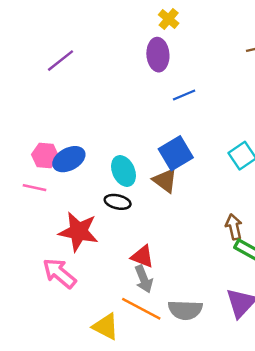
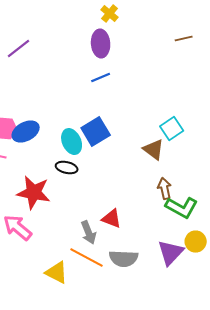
blue line: (184, 95) -> (101, 78), moved
blue square: (176, 153) -> (96, 132), moved
brown triangle: (165, 180) -> (154, 150), moved
red triangle: (142, 256) -> (112, 218), moved

